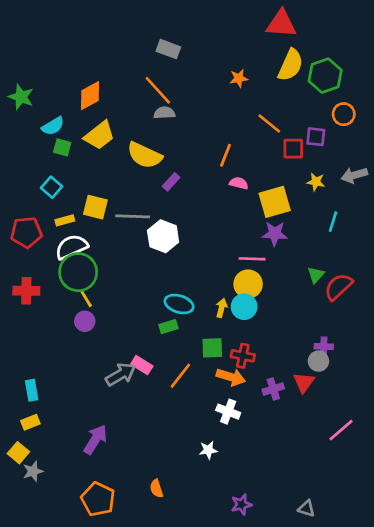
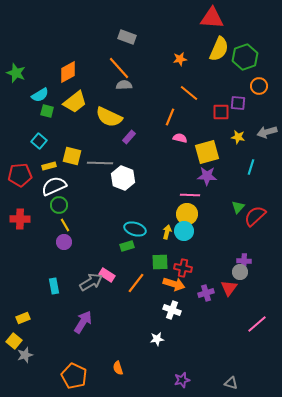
orange line: (269, 123) -> (189, 93), moved
green circle: (78, 272) -> (59, 205), size x0.6
cyan rectangle: (32, 390) -> (54, 286), moved
purple arrow: (95, 439) -> (83, 322), moved

